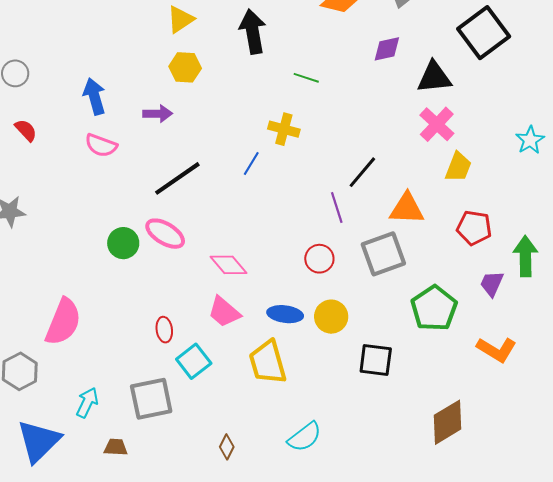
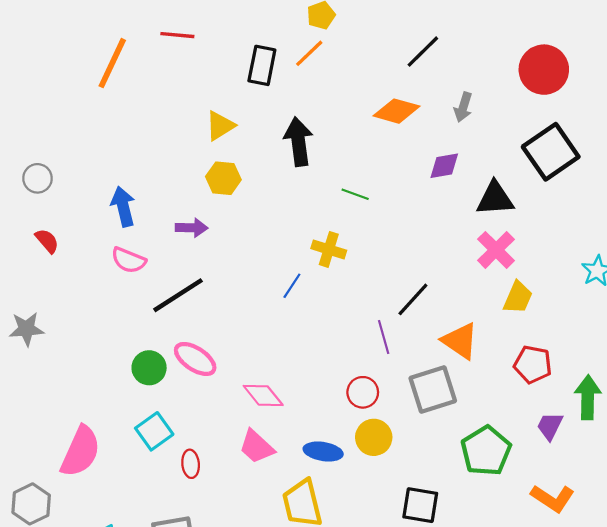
black line: (177, 178) -> (178, 295), moved
orange triangle: (407, 209) -> (460, 341), turned 30
yellow circle: (331, 317) -> (374, 437), moved
cyan square: (194, 361) -> (154, 431), moved

